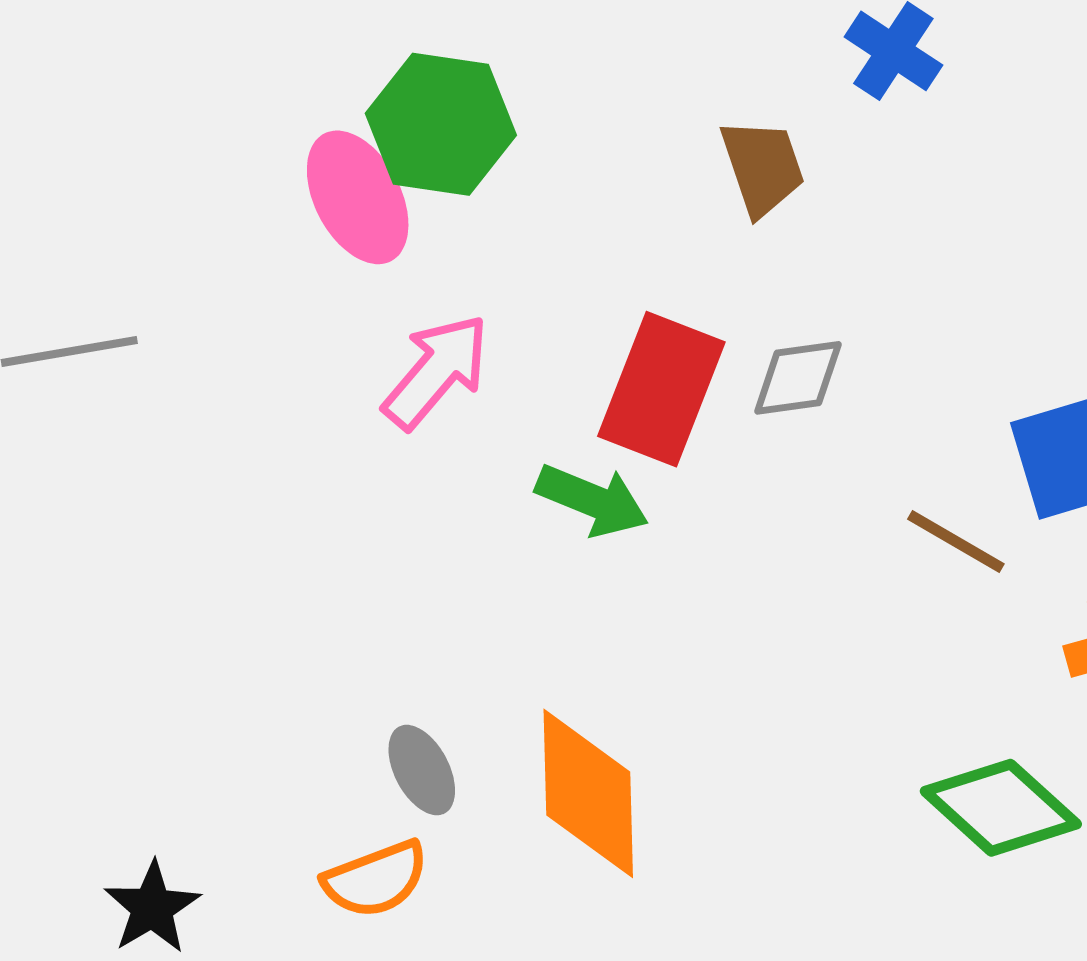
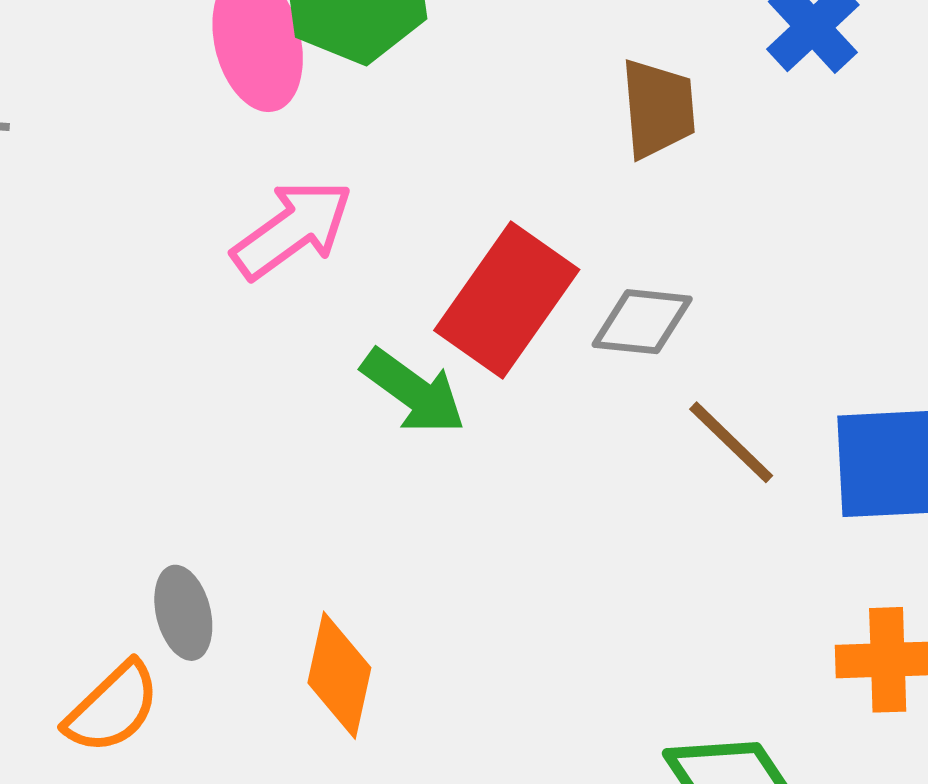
brown line: (956, 541) -> (731, 442), moved
orange diamond: (588, 793) -> (339, 675), size x0.7
orange semicircle: (376, 879) -> (112, 708), turned -37

